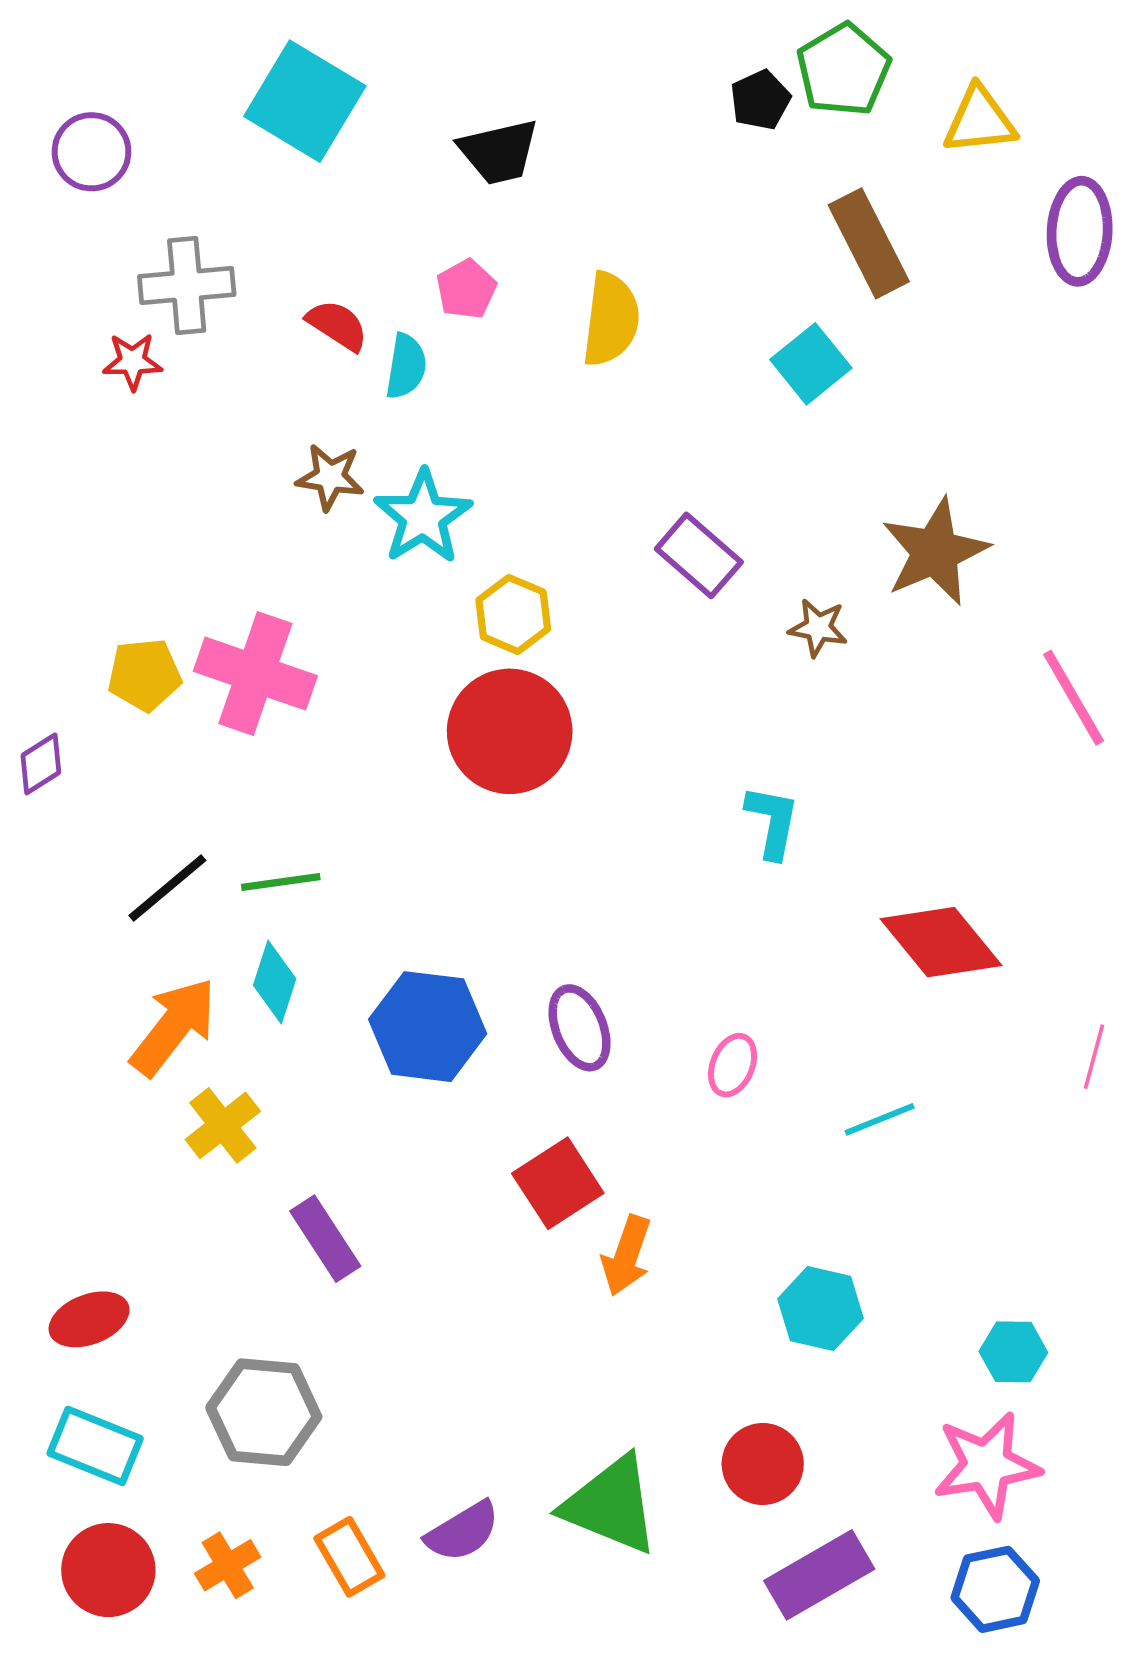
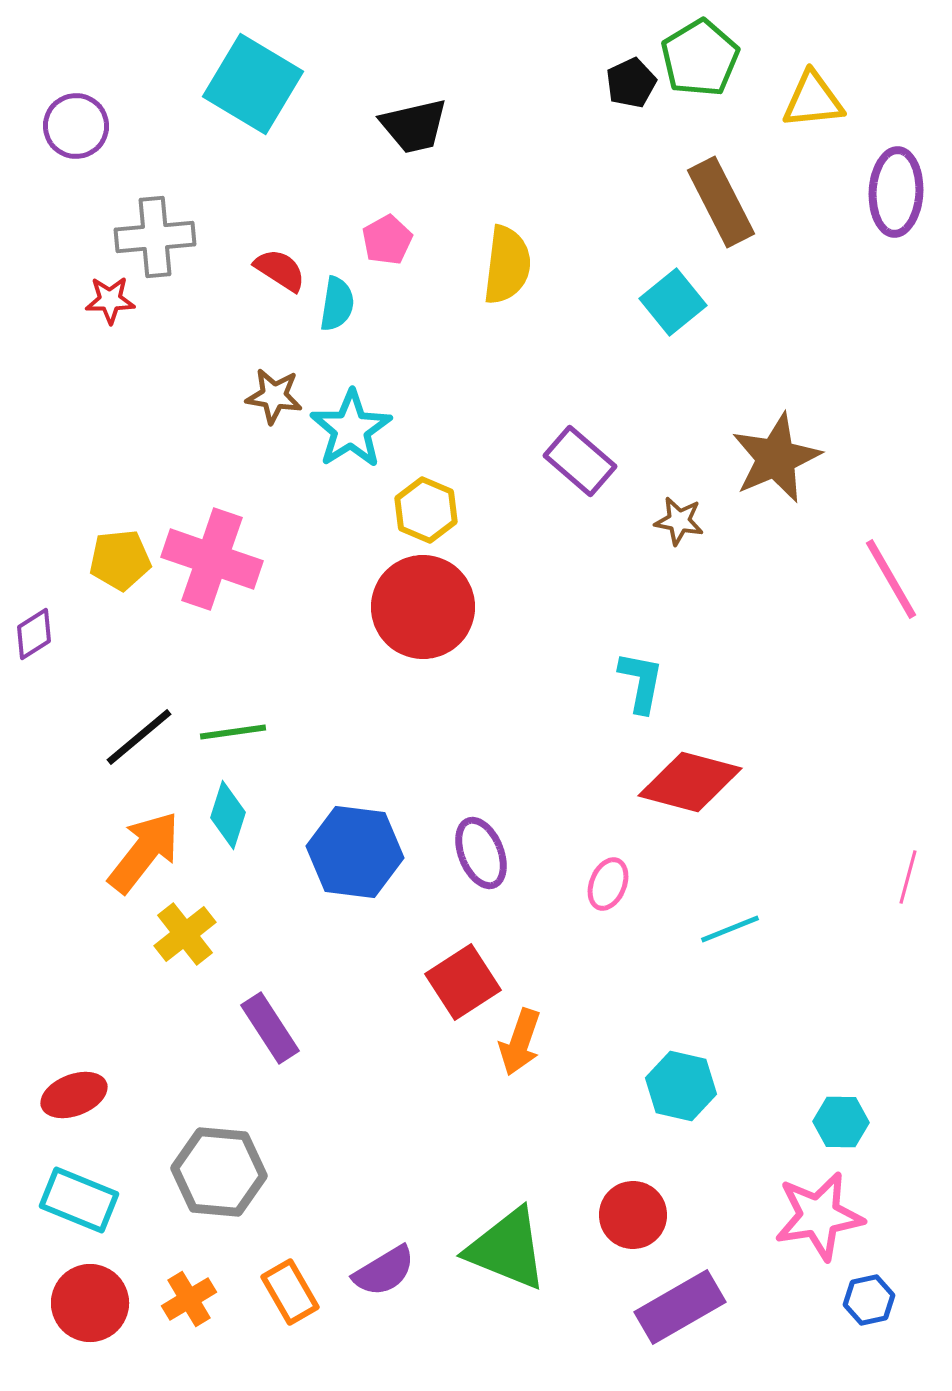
red diamond: (941, 942) -> (690, 782), moved, turned -36
blue hexagon: (995, 1589) -> (869, 1300), moved, size x0.7

